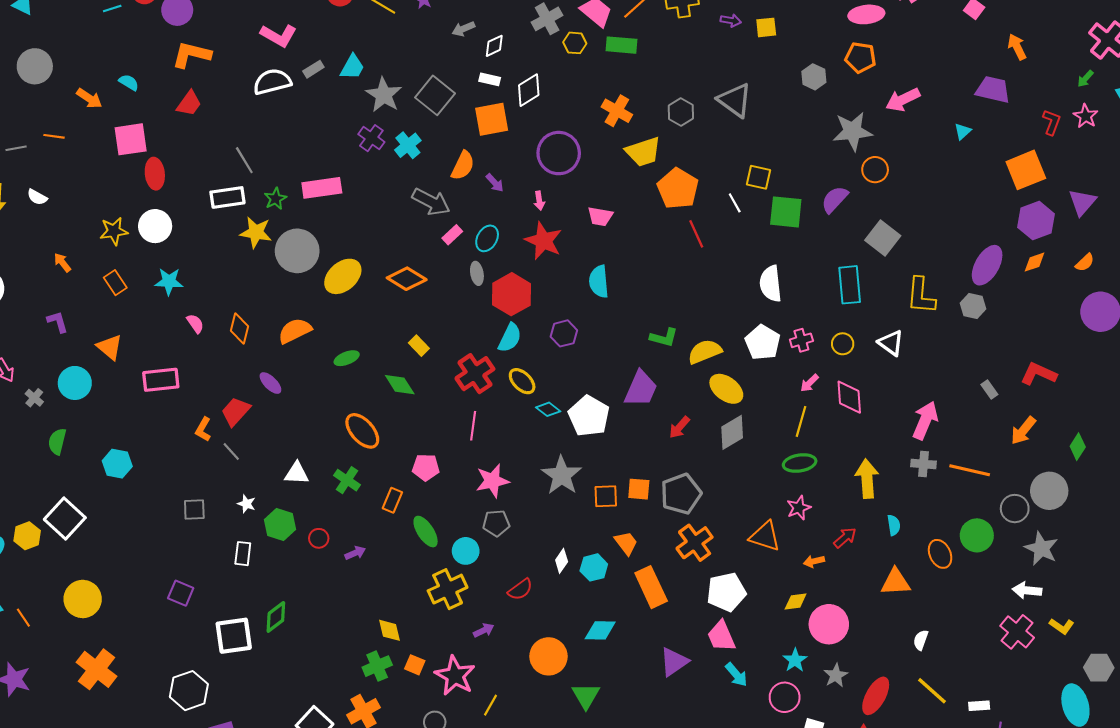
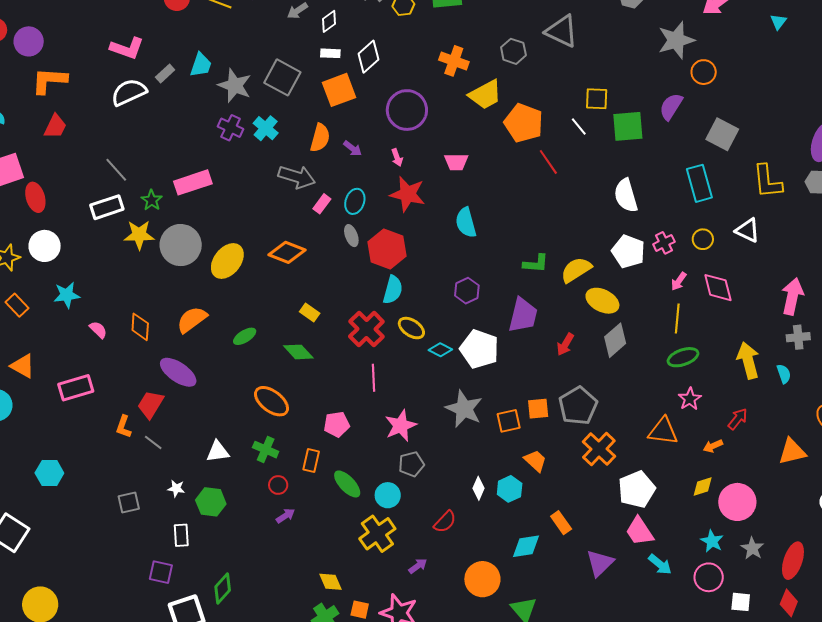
purple hexagon: (564, 333) -> (467, 291), moved
purple ellipse: (270, 383) -> (178, 372), size x1.6
cyan semicircle: (894, 525) -> (784, 374), moved
red circle: (319, 538) -> (278, 485), moved
orange rectangle: (651, 587) -> (561, 523), moved, size x0.6
purple square: (181, 593) -> (161, 572), moved

